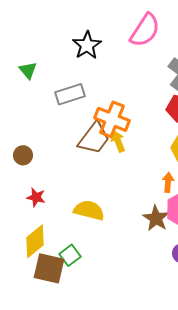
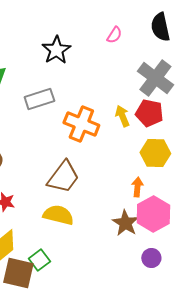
pink semicircle: (145, 30) -> (114, 35), size x0.5
brown trapezoid: (94, 138) -> (63, 177), moved
yellow arrow: (118, 141) -> (122, 116), moved

